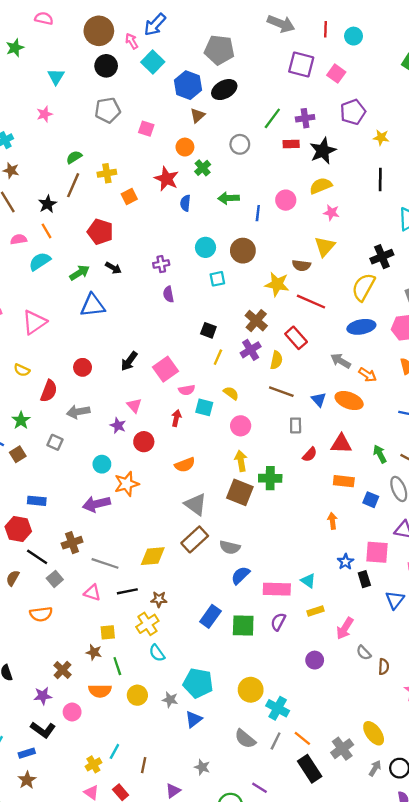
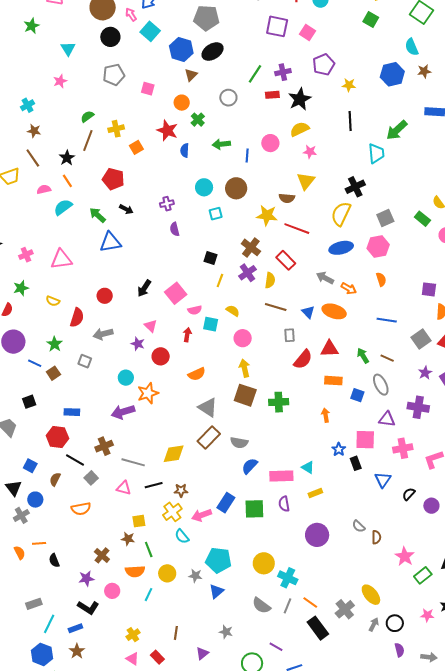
green arrow: (80, 273) -> (98, 215), turned -102
pink triangle: (34, 322) -> (61, 259), turned 30
red semicircle: (310, 455) -> (303, 359), size x1.5
green cross: (270, 478) -> (279, 402), moved
purple semicircle: (278, 622) -> (284, 504), turned -35
pink arrow: (345, 628) -> (202, 515), moved, turned 42
purple circle: (315, 660) -> (317, 535), size x1.5
cyan line: (114, 751) -> (148, 595), moved

